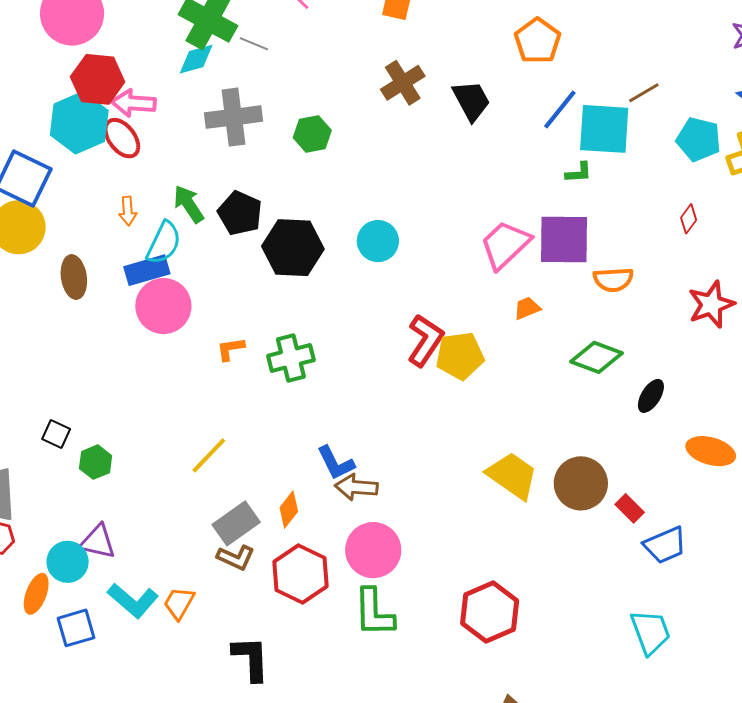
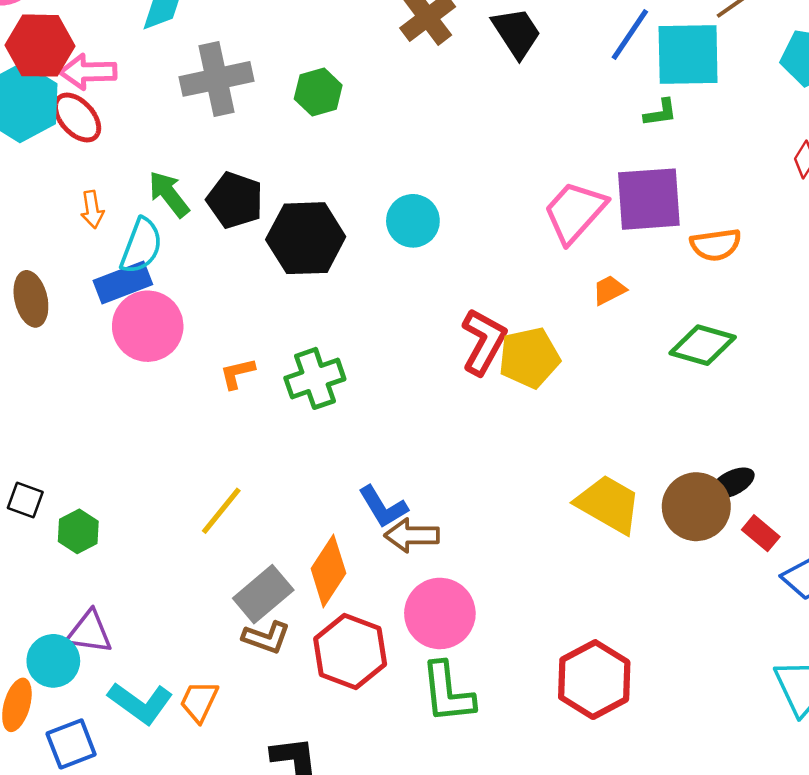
black ellipse: (651, 396) -> (732, 483), moved, turned 36
orange diamond: (289, 510) -> (328, 571), size x1.5

